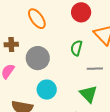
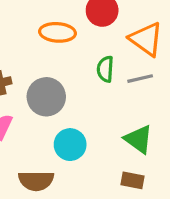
orange ellipse: (37, 19) -> (57, 32), moved, turned -40
gray line: (95, 69) -> (140, 79), moved

